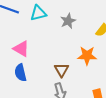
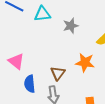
pink triangle: (21, 49) -> (16, 61), moved
blue semicircle: (20, 73) -> (30, 84), moved

